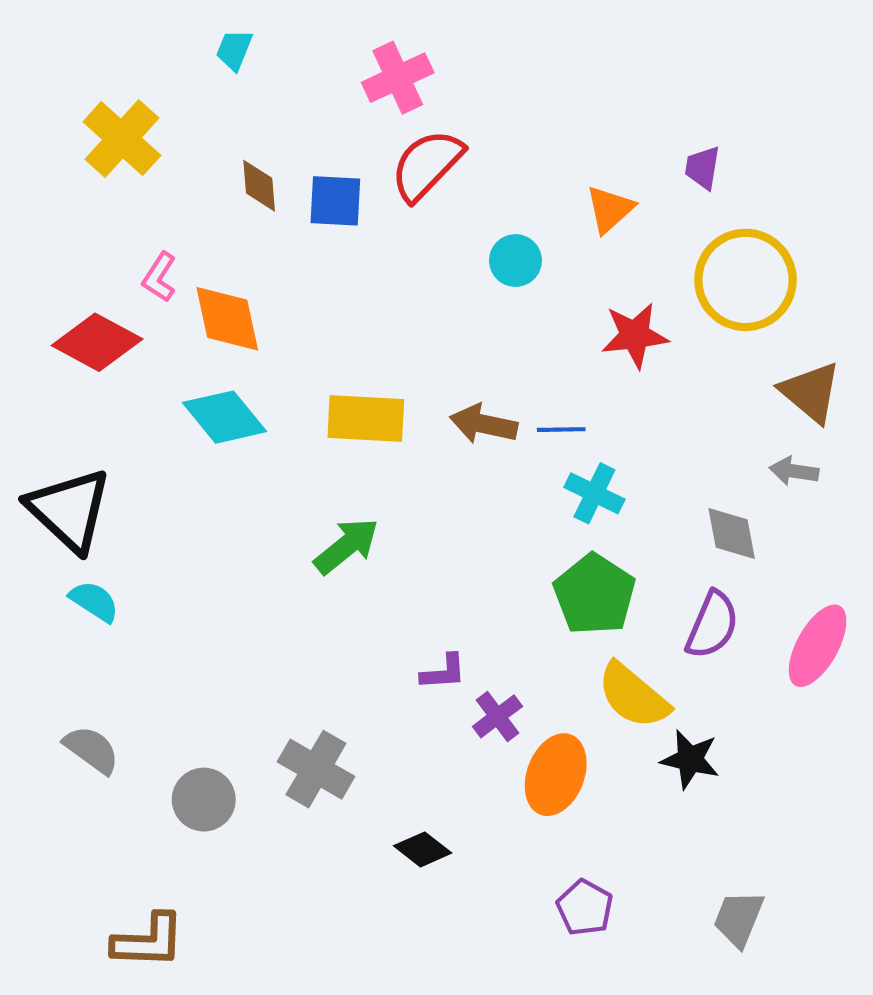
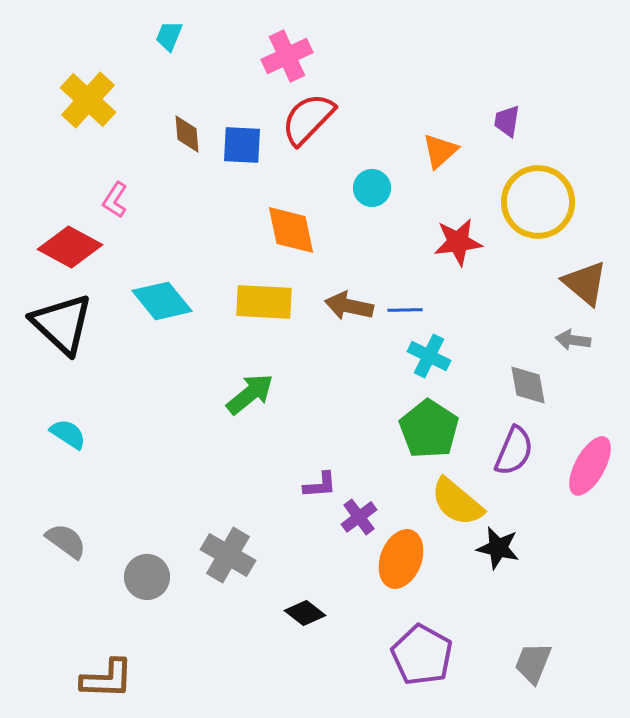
orange diamond: (227, 319) -> (291, 230), moved
black triangle: (69, 510) -> (62, 324), moved
purple pentagon: (585, 908) -> (422, 655), size x1.5

